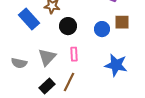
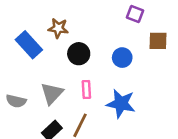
brown square: (122, 22) -> (158, 41), moved
blue star: (116, 65) -> (121, 104), moved

